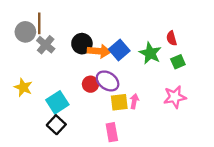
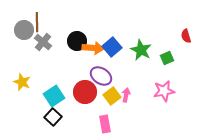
red semicircle: (172, 38) -> (186, 36), moved
red circle: (90, 84) -> (85, 92), moved, size x1.5
yellow square: (119, 102) -> (112, 96), turned -30

